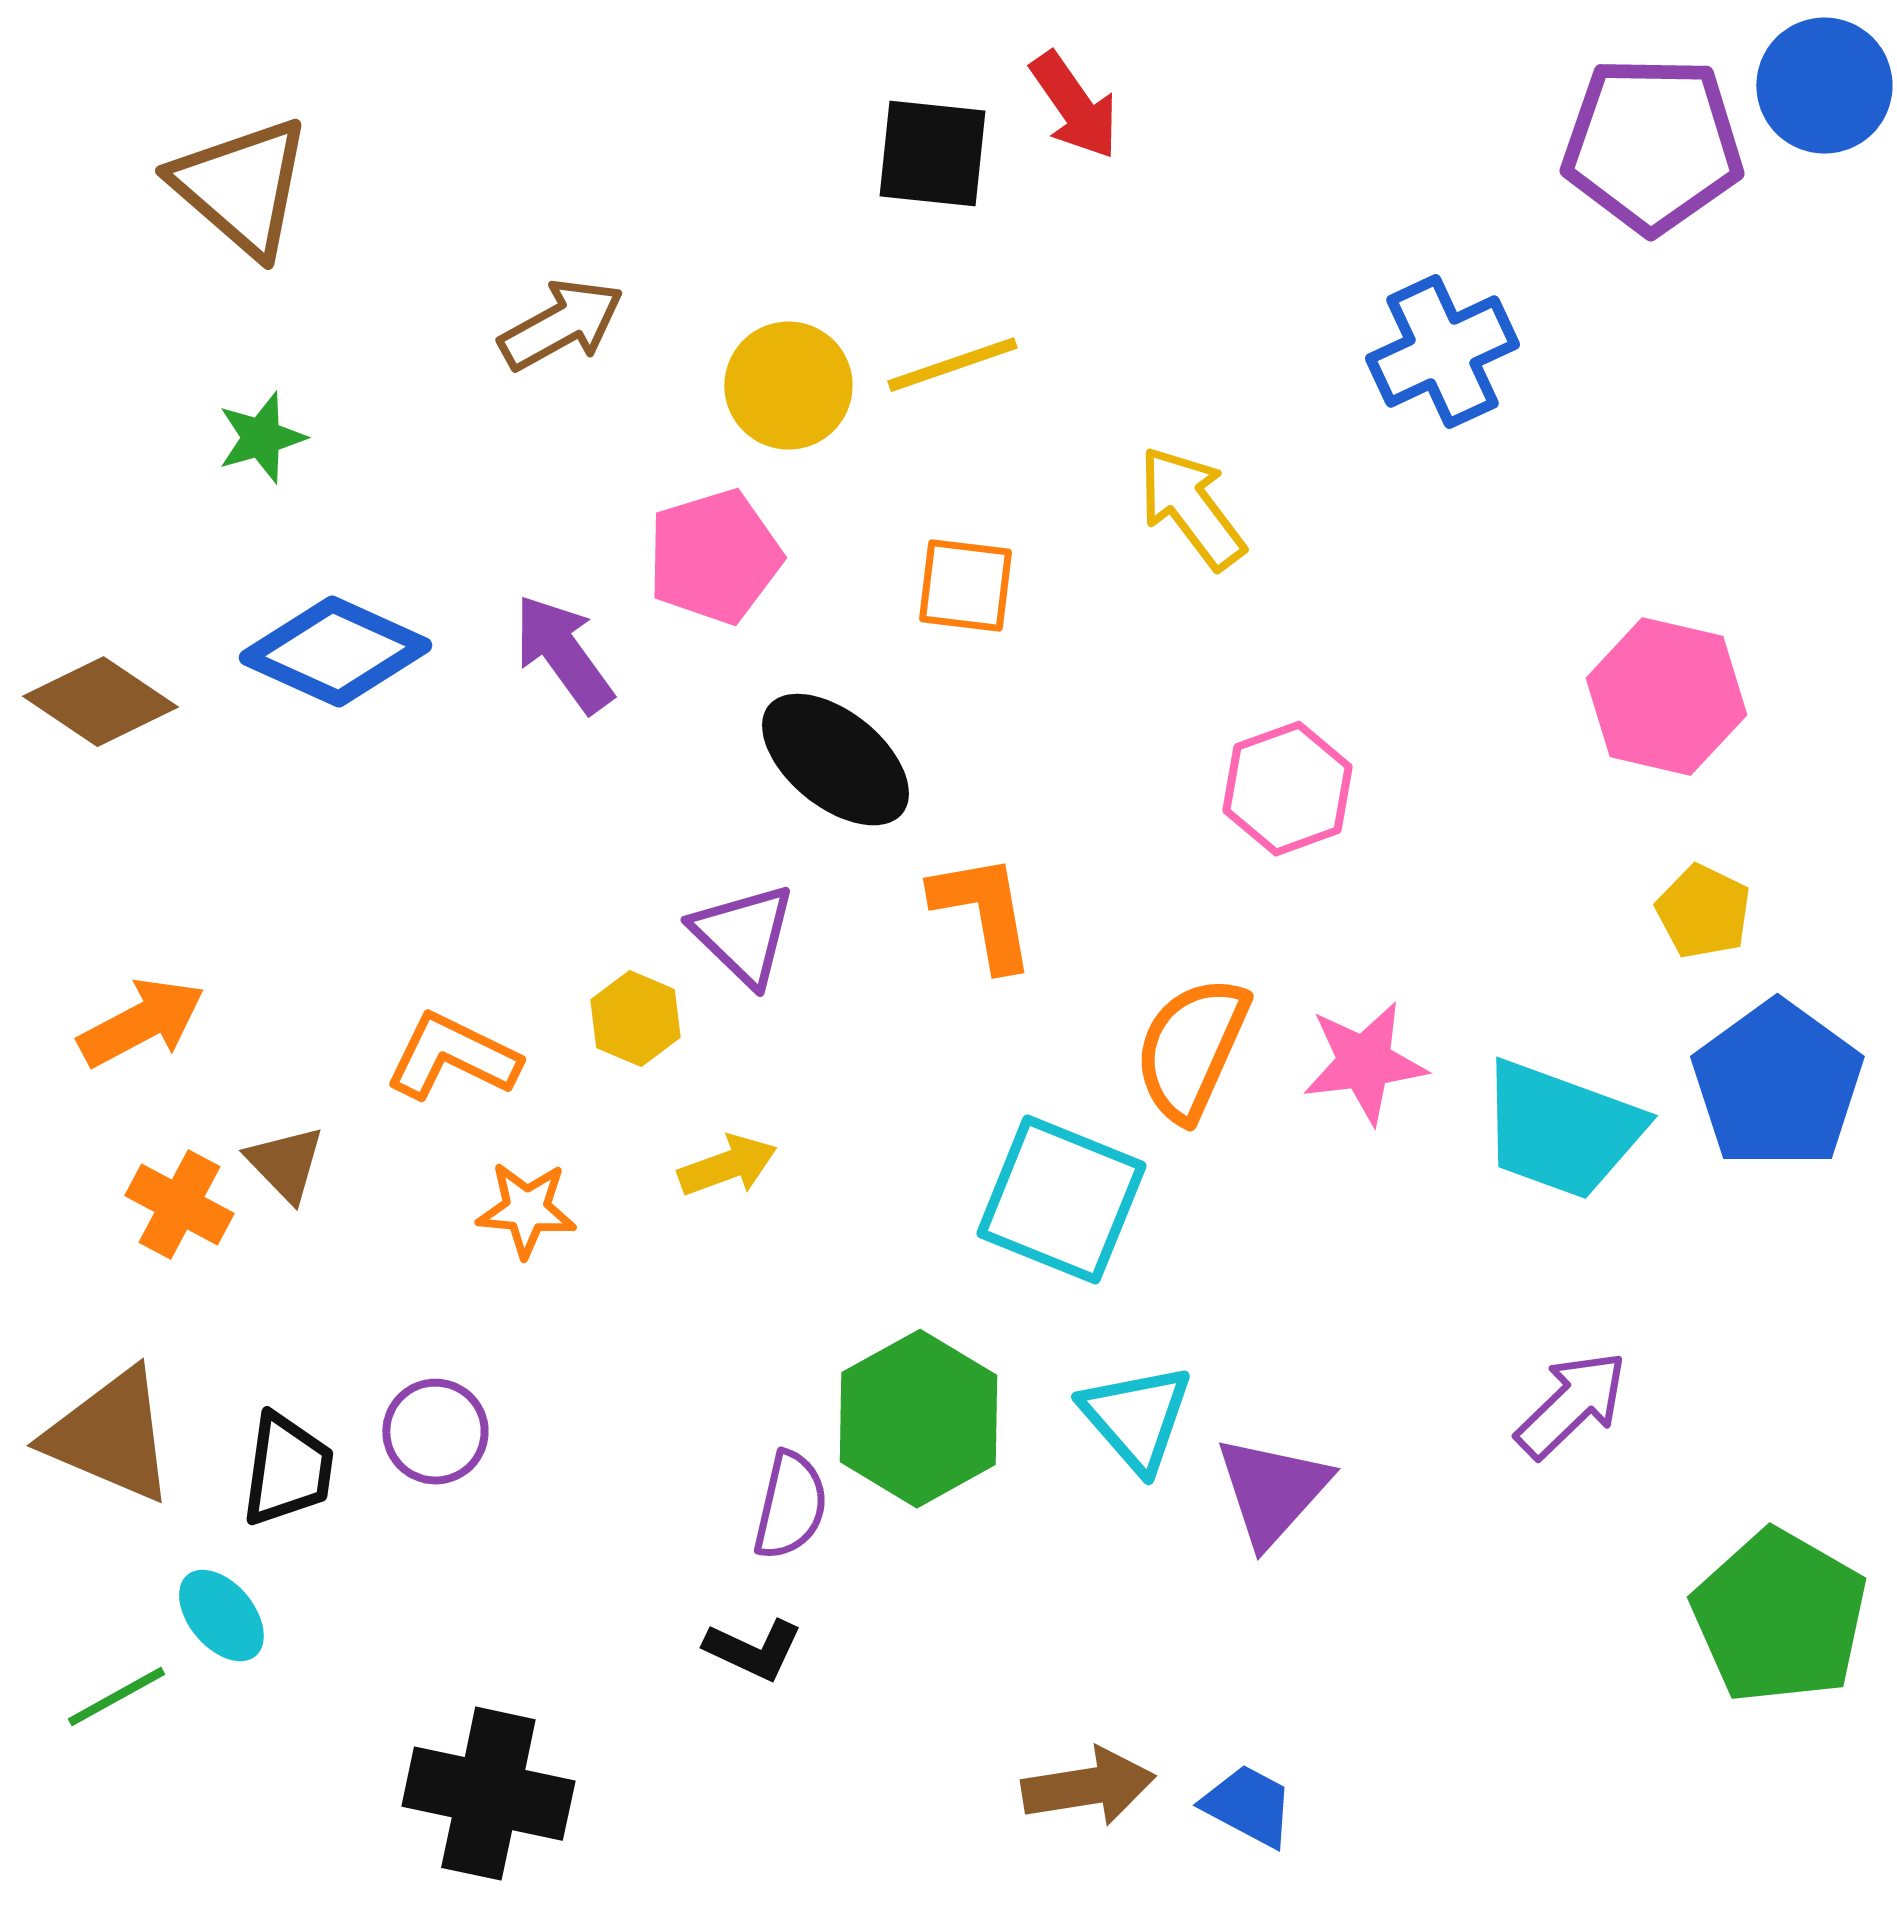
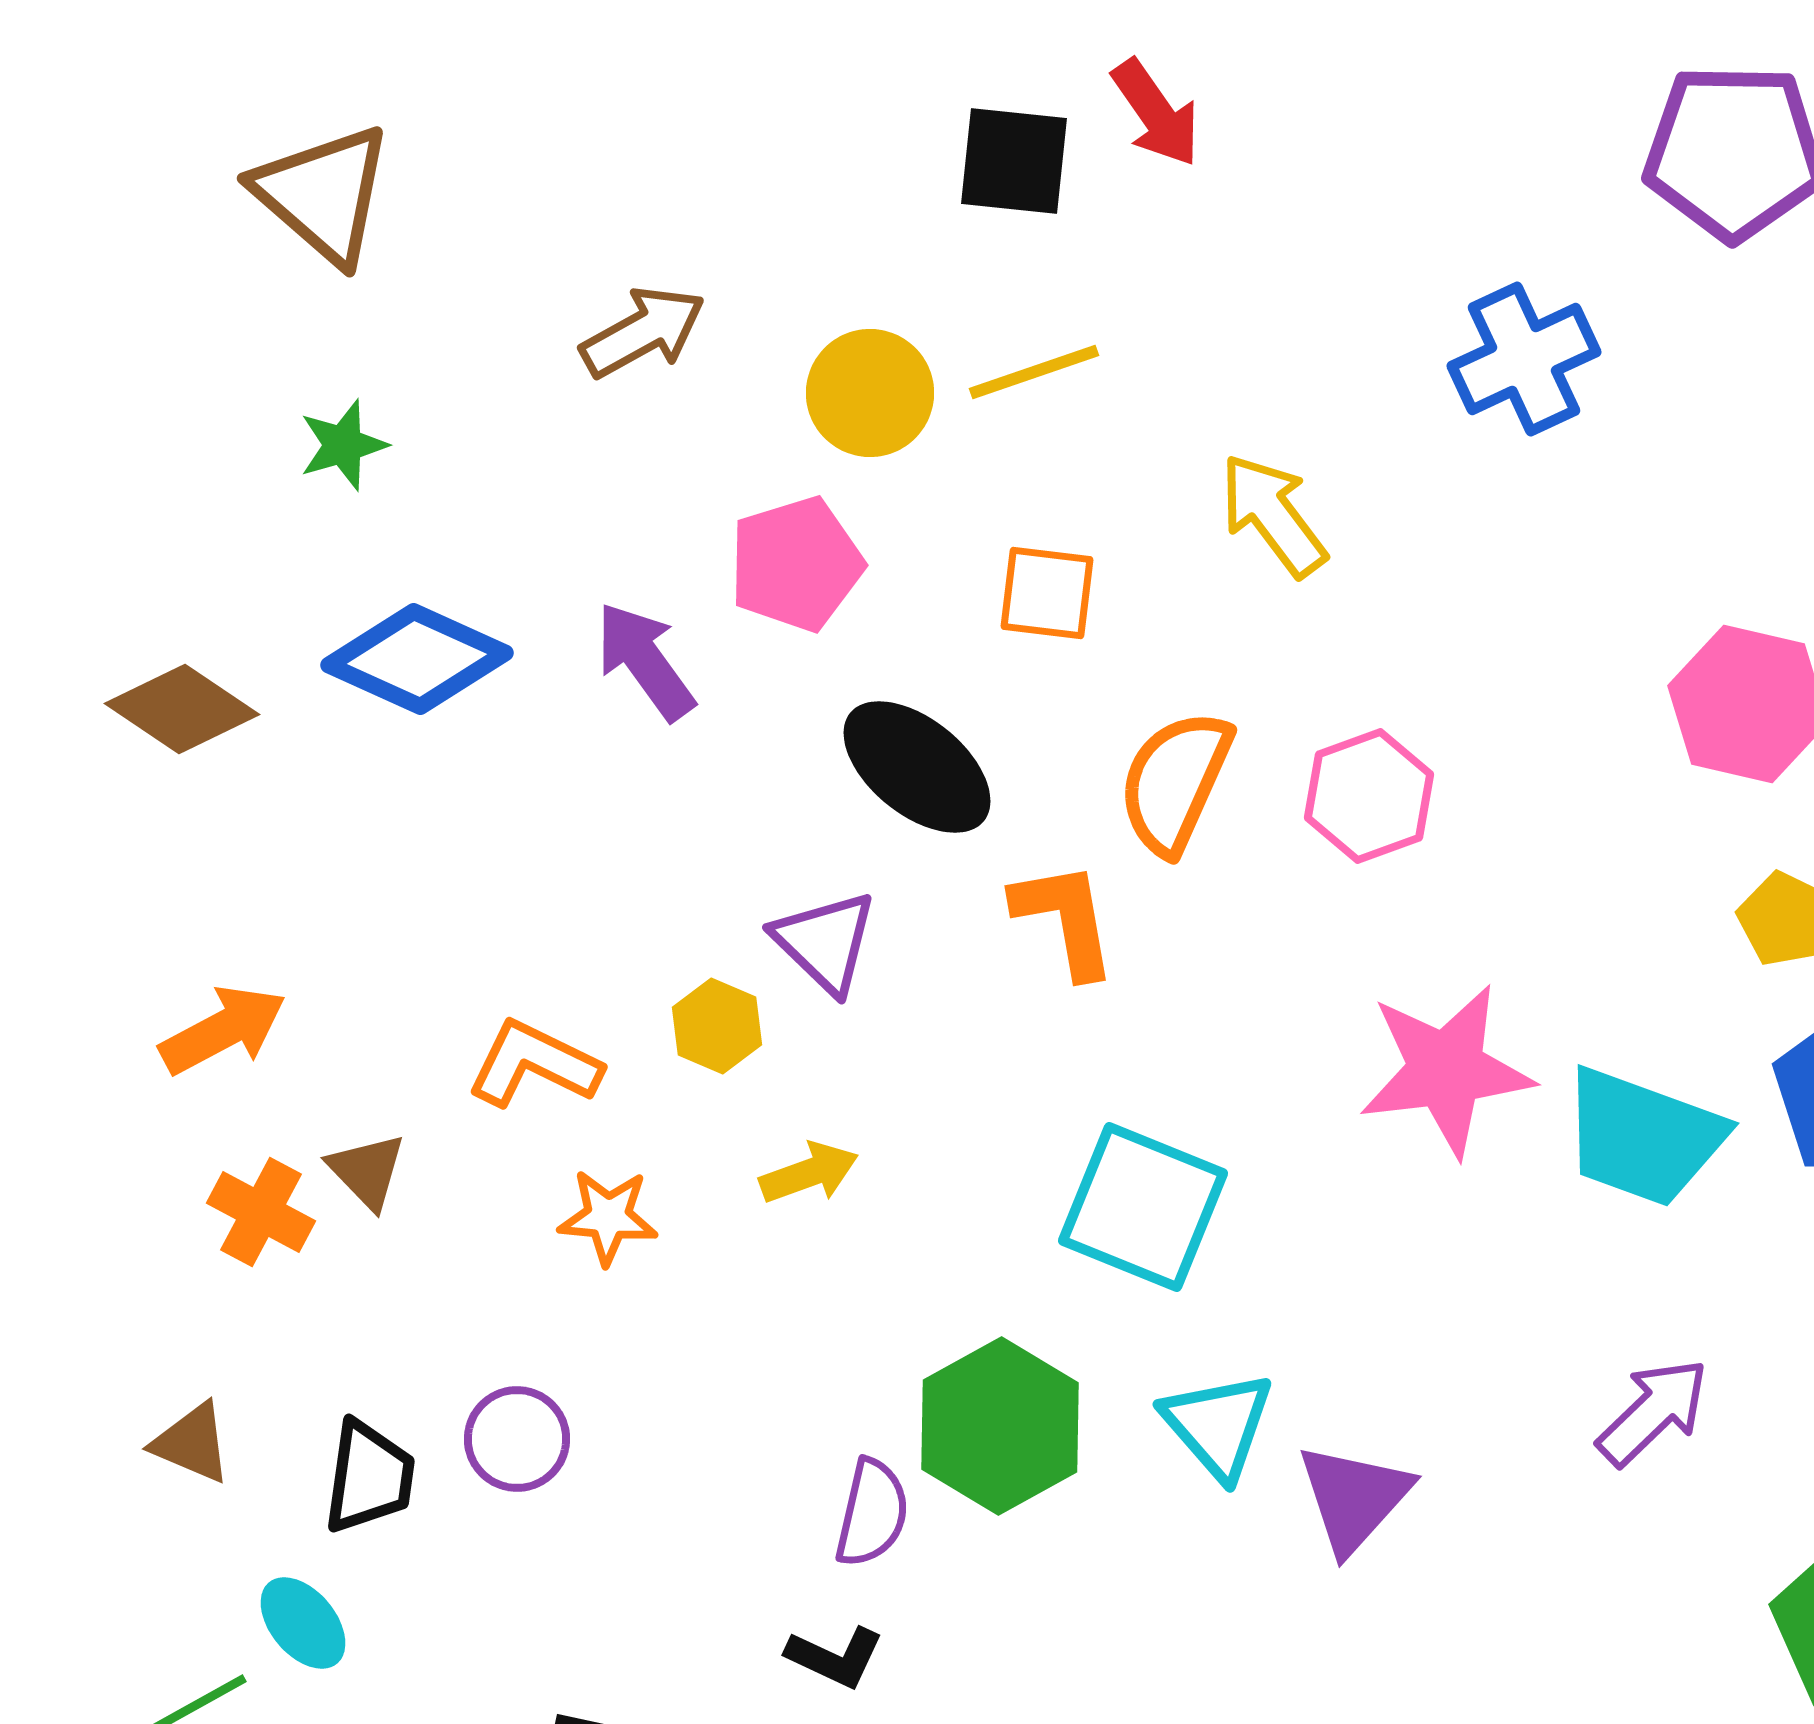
orange semicircle: (1191, 1049) -> (1175, 782), moved
pink star: (1364, 1063) -> (1446, 1070), size x1.4
brown triangle: (110, 1436) -> (192, 1443), size x0.6

